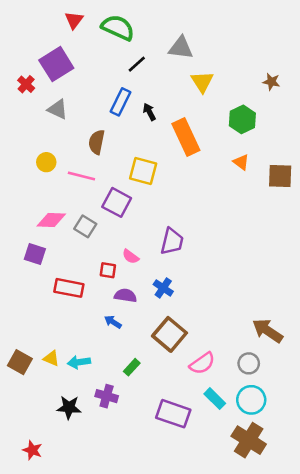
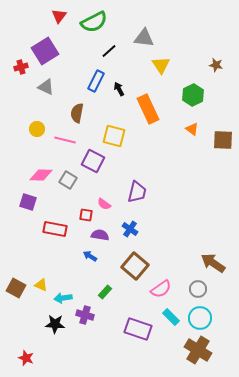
green semicircle: (118, 28) -> (94, 22), turned 128
red cross: (26, 84) -> (21, 67), turned 32
cyan arrow: (79, 362) -> (63, 298), moved

